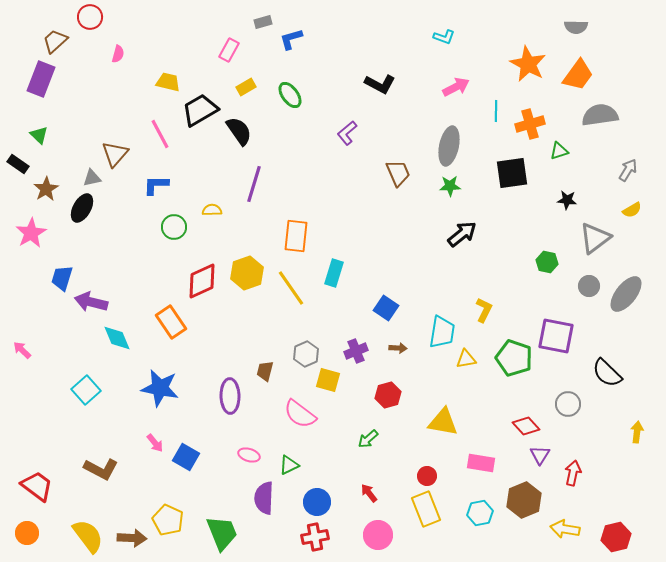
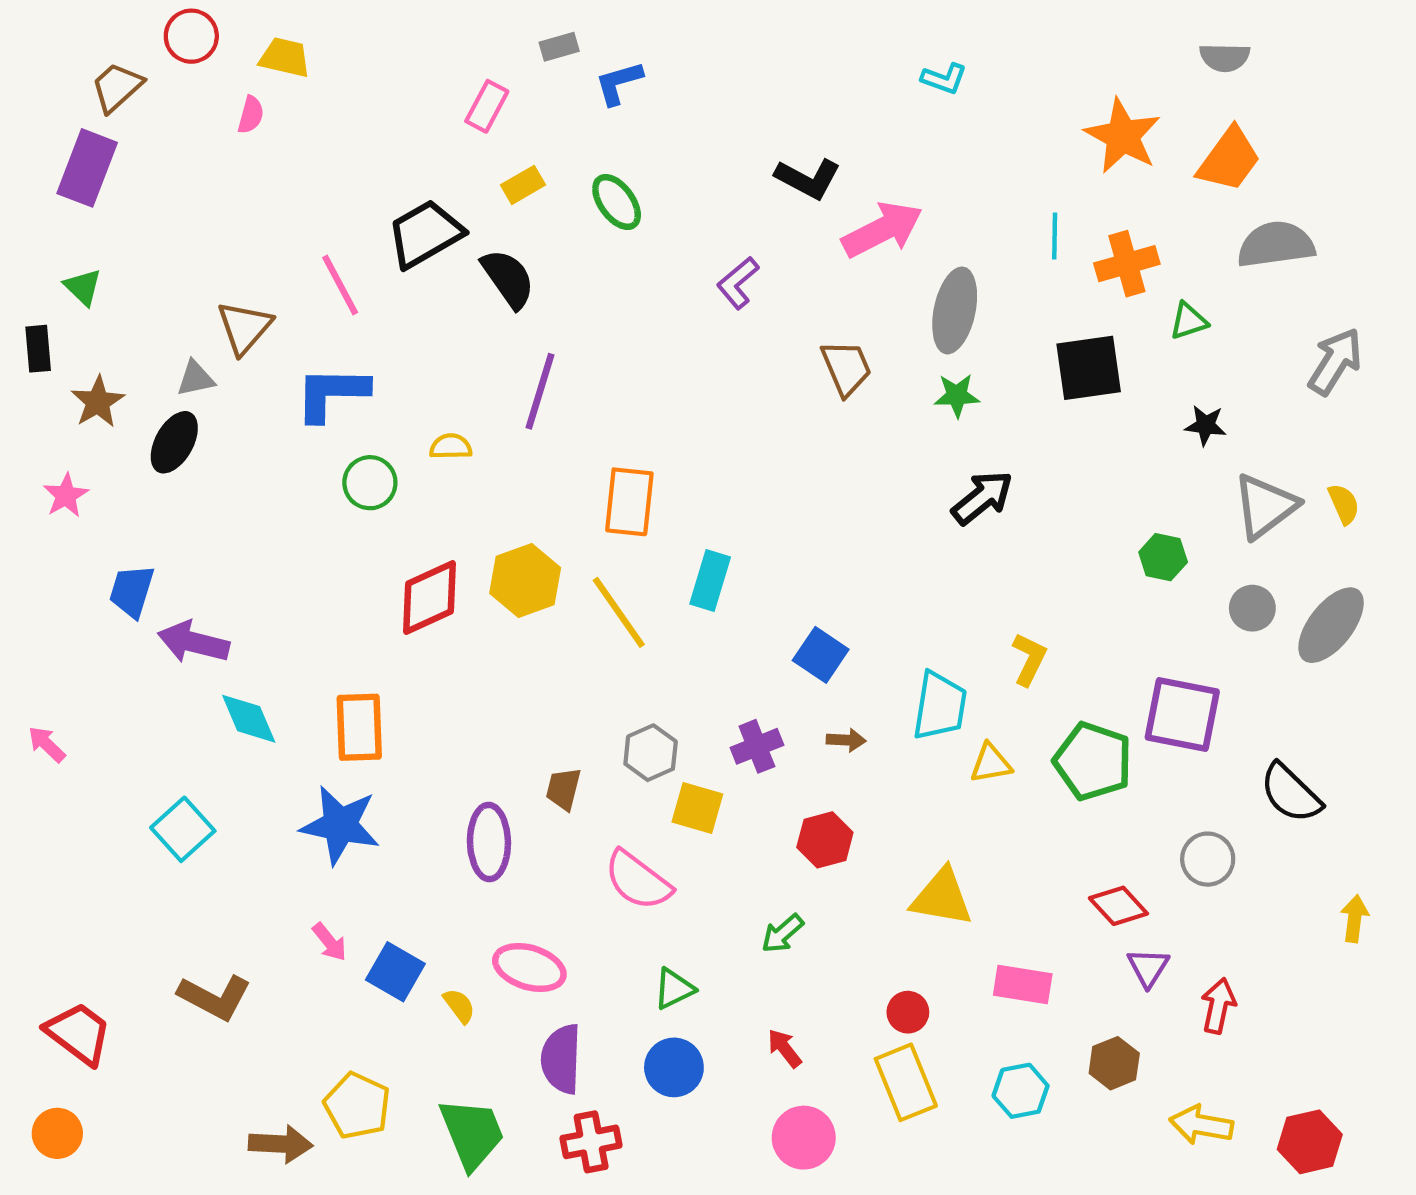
yellow trapezoid: (168, 82) -> (285, 57), moved
pink arrow: (456, 87) -> (882, 230), moved, size x1.4
black rectangle: (18, 164) -> (38, 349), turned 50
gray arrow: (628, 170) -> (1335, 361), size x1.4
blue L-shape: (156, 185) -> (332, 393), size x1.4
yellow semicircle: (632, 210) -> (1344, 504), moved, turned -84
pink star: (31, 233) -> (66, 495), size x0.7
orange rectangle: (171, 322) -> (359, 727), moved, turned 32
pink ellipse: (249, 455) -> (529, 967), size x1.5
green triangle: (289, 465) -> (674, 989), moved
brown hexagon: (524, 500) -> (1114, 1063), size x0.7
yellow semicircle: (88, 536) -> (459, 1006), moved, size x0.5
red cross: (315, 537) -> (591, 1142), moved

